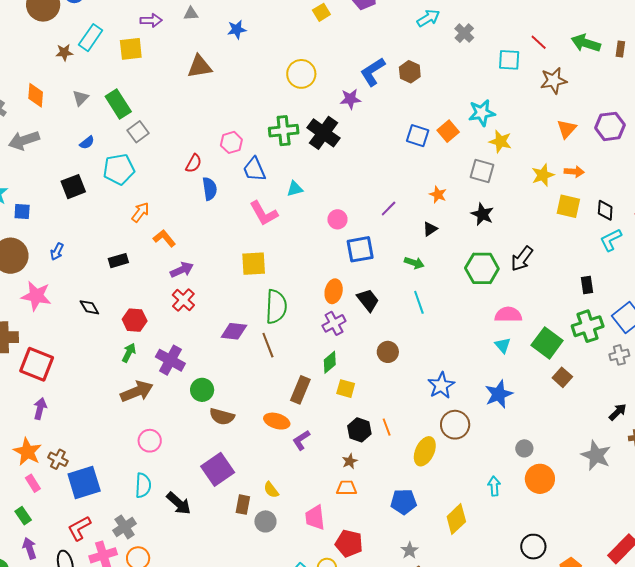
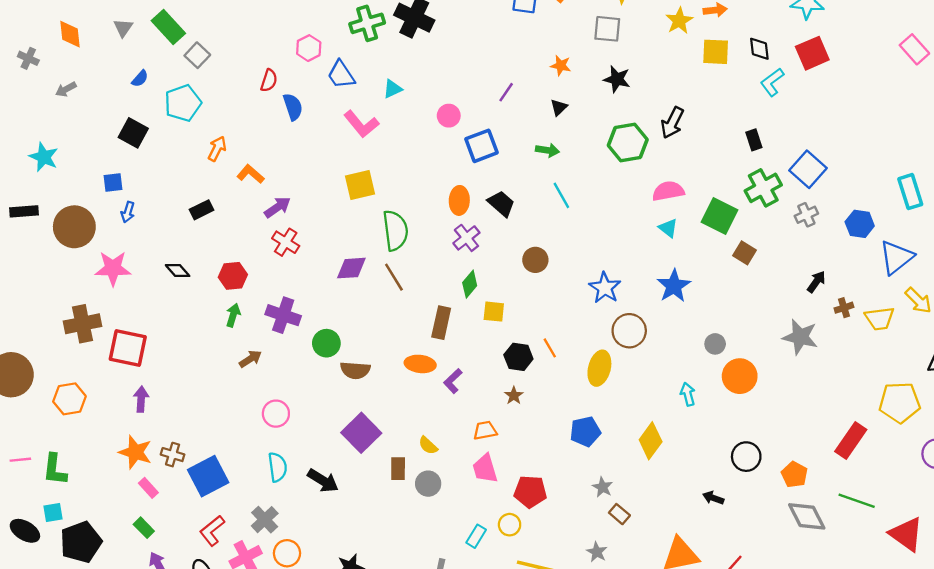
gray arrow: (24, 140) -> (66, 89), size x0.6
black square: (73, 187) -> (133, 133), turned -30
blue square: (22, 211) -> (113, 183), moved
brown arrow: (137, 391) -> (250, 359), size x0.6
orange trapezoid: (347, 488) -> (485, 430), moved

